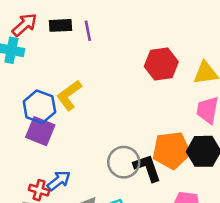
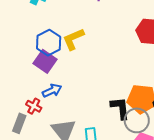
gray circle: (124, 162) -> (137, 120), moved
blue arrow: (59, 181) -> (52, 91), moved

